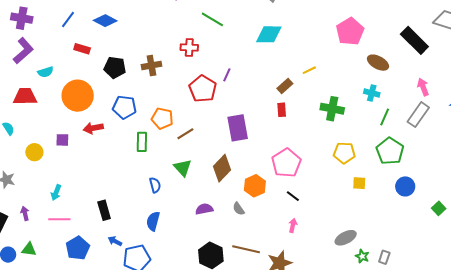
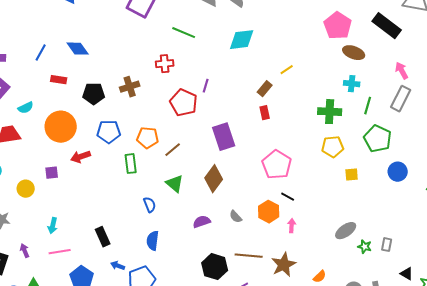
blue diamond: (105, 21) -> (78, 49), turned 35
pink pentagon: (350, 31) -> (338, 26), moved
green cross: (332, 109) -> (330, 112), moved
orange hexagon: (255, 186) -> (269, 212), moved

